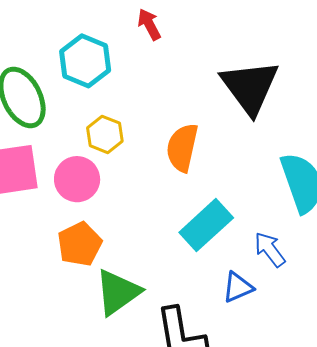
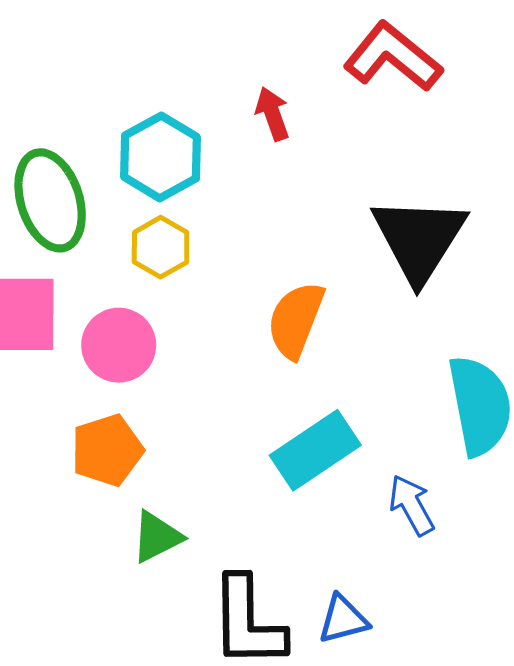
yellow hexagon: (105, 134) -> (161, 247), moved
blue triangle: (238, 287) -> (343, 619), moved
green triangle: (118, 292) -> (157, 537), size x0.7

